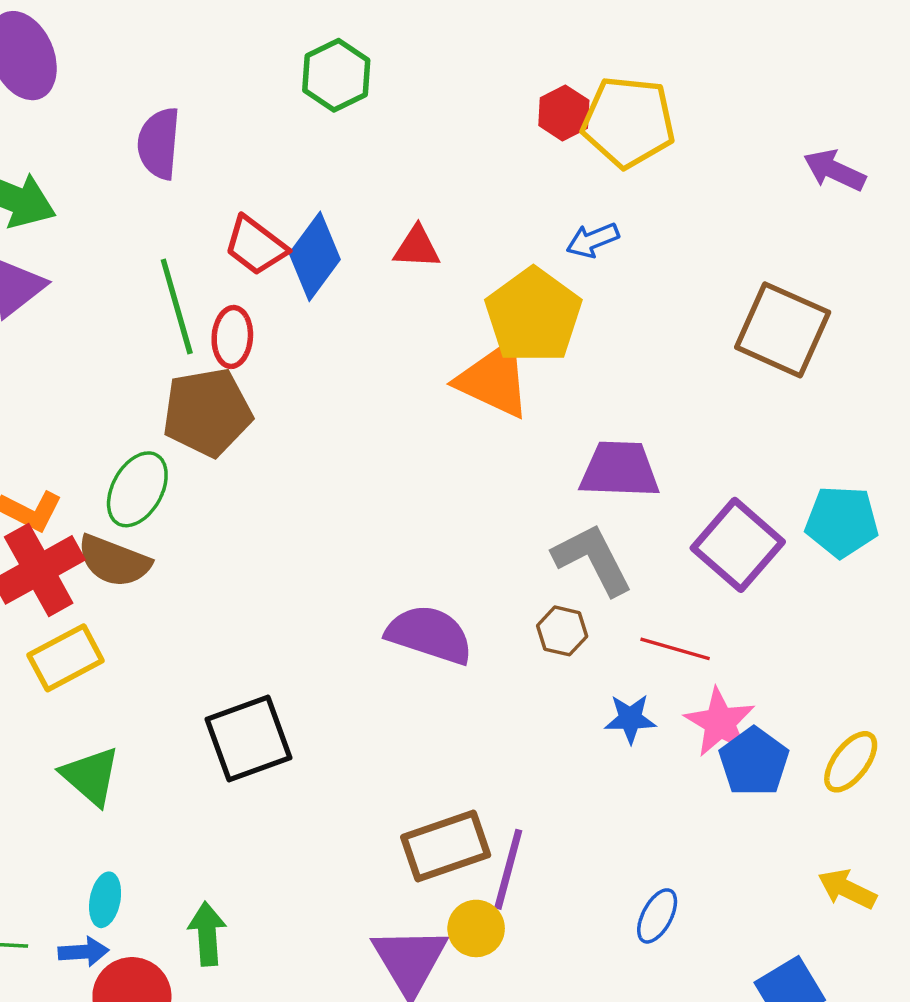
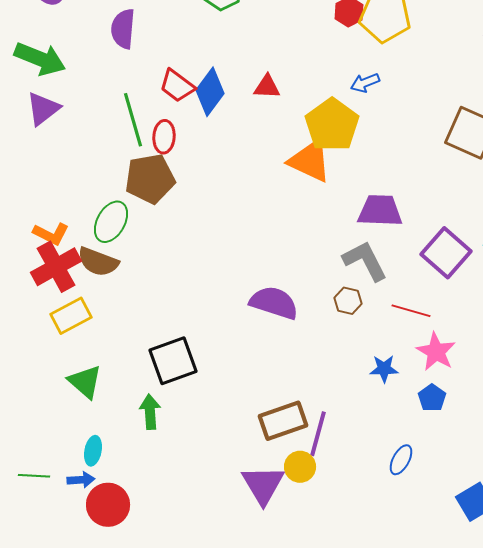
blue star: (630, 719) -> (384, 369), moved
blue pentagon: (754, 762) -> (432, 398), moved, size x0.7
green arrow: (207, 934) -> (150, 412), moved

